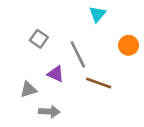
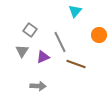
purple triangle: (56, 74) -> (43, 57), turned -48
gray triangle: (28, 89) -> (22, 51), moved, turned -40

